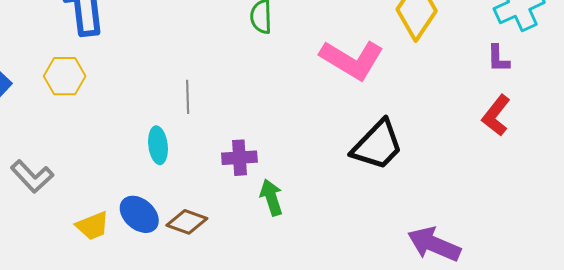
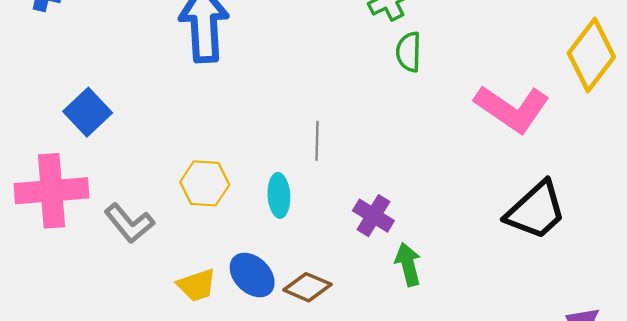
yellow hexagon: (65, 76) -> (205, 183), moved
purple cross: (239, 158) -> (373, 216), turned 32

